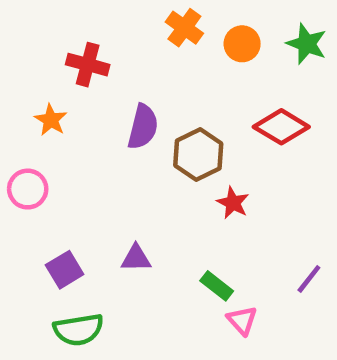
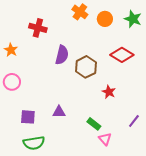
orange star: (51, 120) -> (11, 50), moved
red star: (233, 203) -> (109, 92), moved
purple square: (65, 270) -> (28, 117), turned 35

